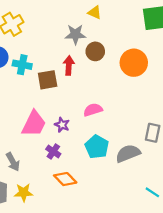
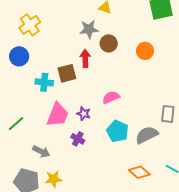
orange circle: (134, 63) -> (145, 51), size x0.7
cyan cross: (22, 65) -> (44, 82), moved
gray arrow: (13, 162) -> (41, 151), turned -30
orange diamond: (65, 179) -> (139, 172), moved

